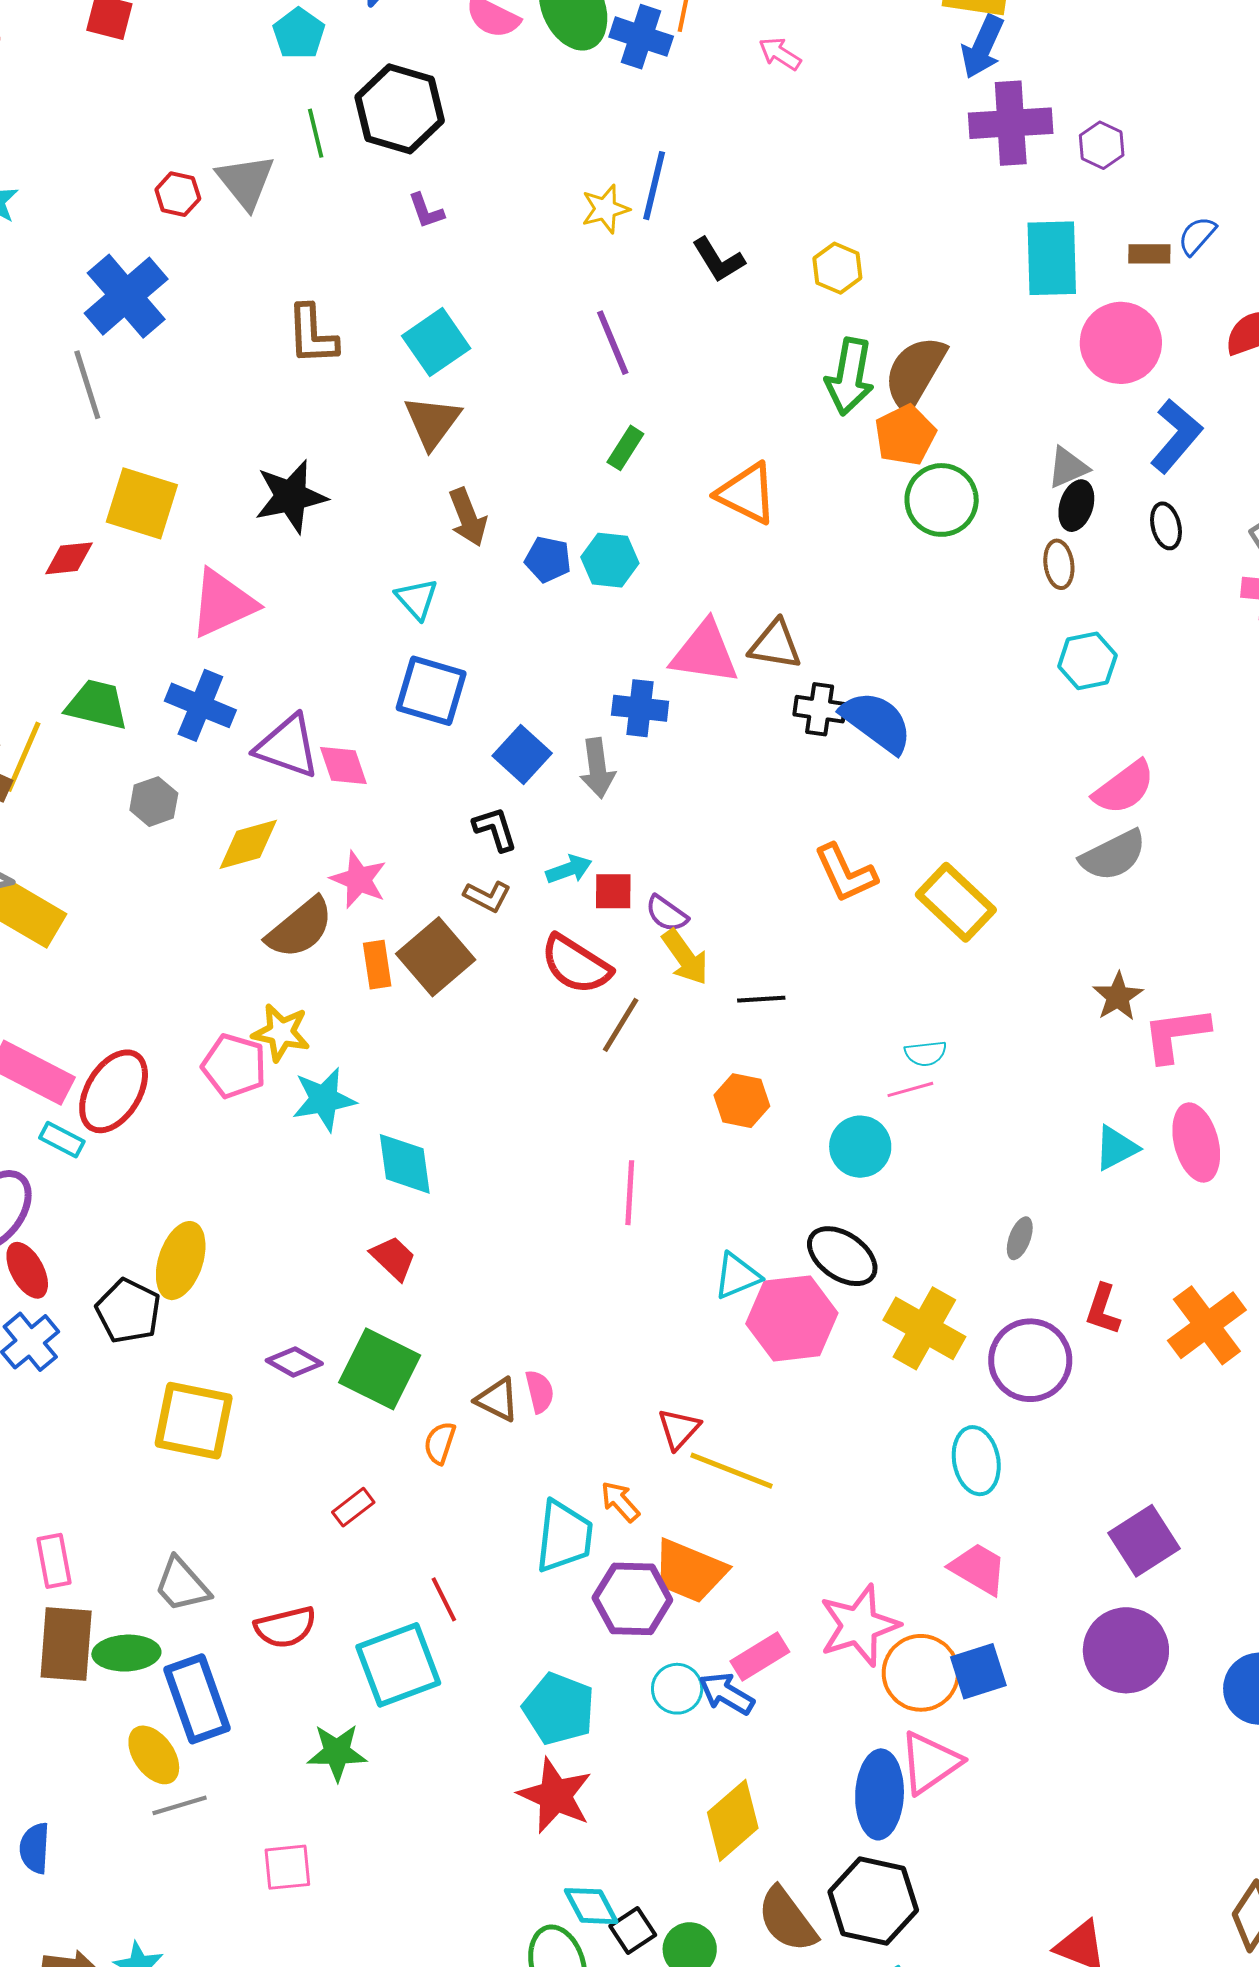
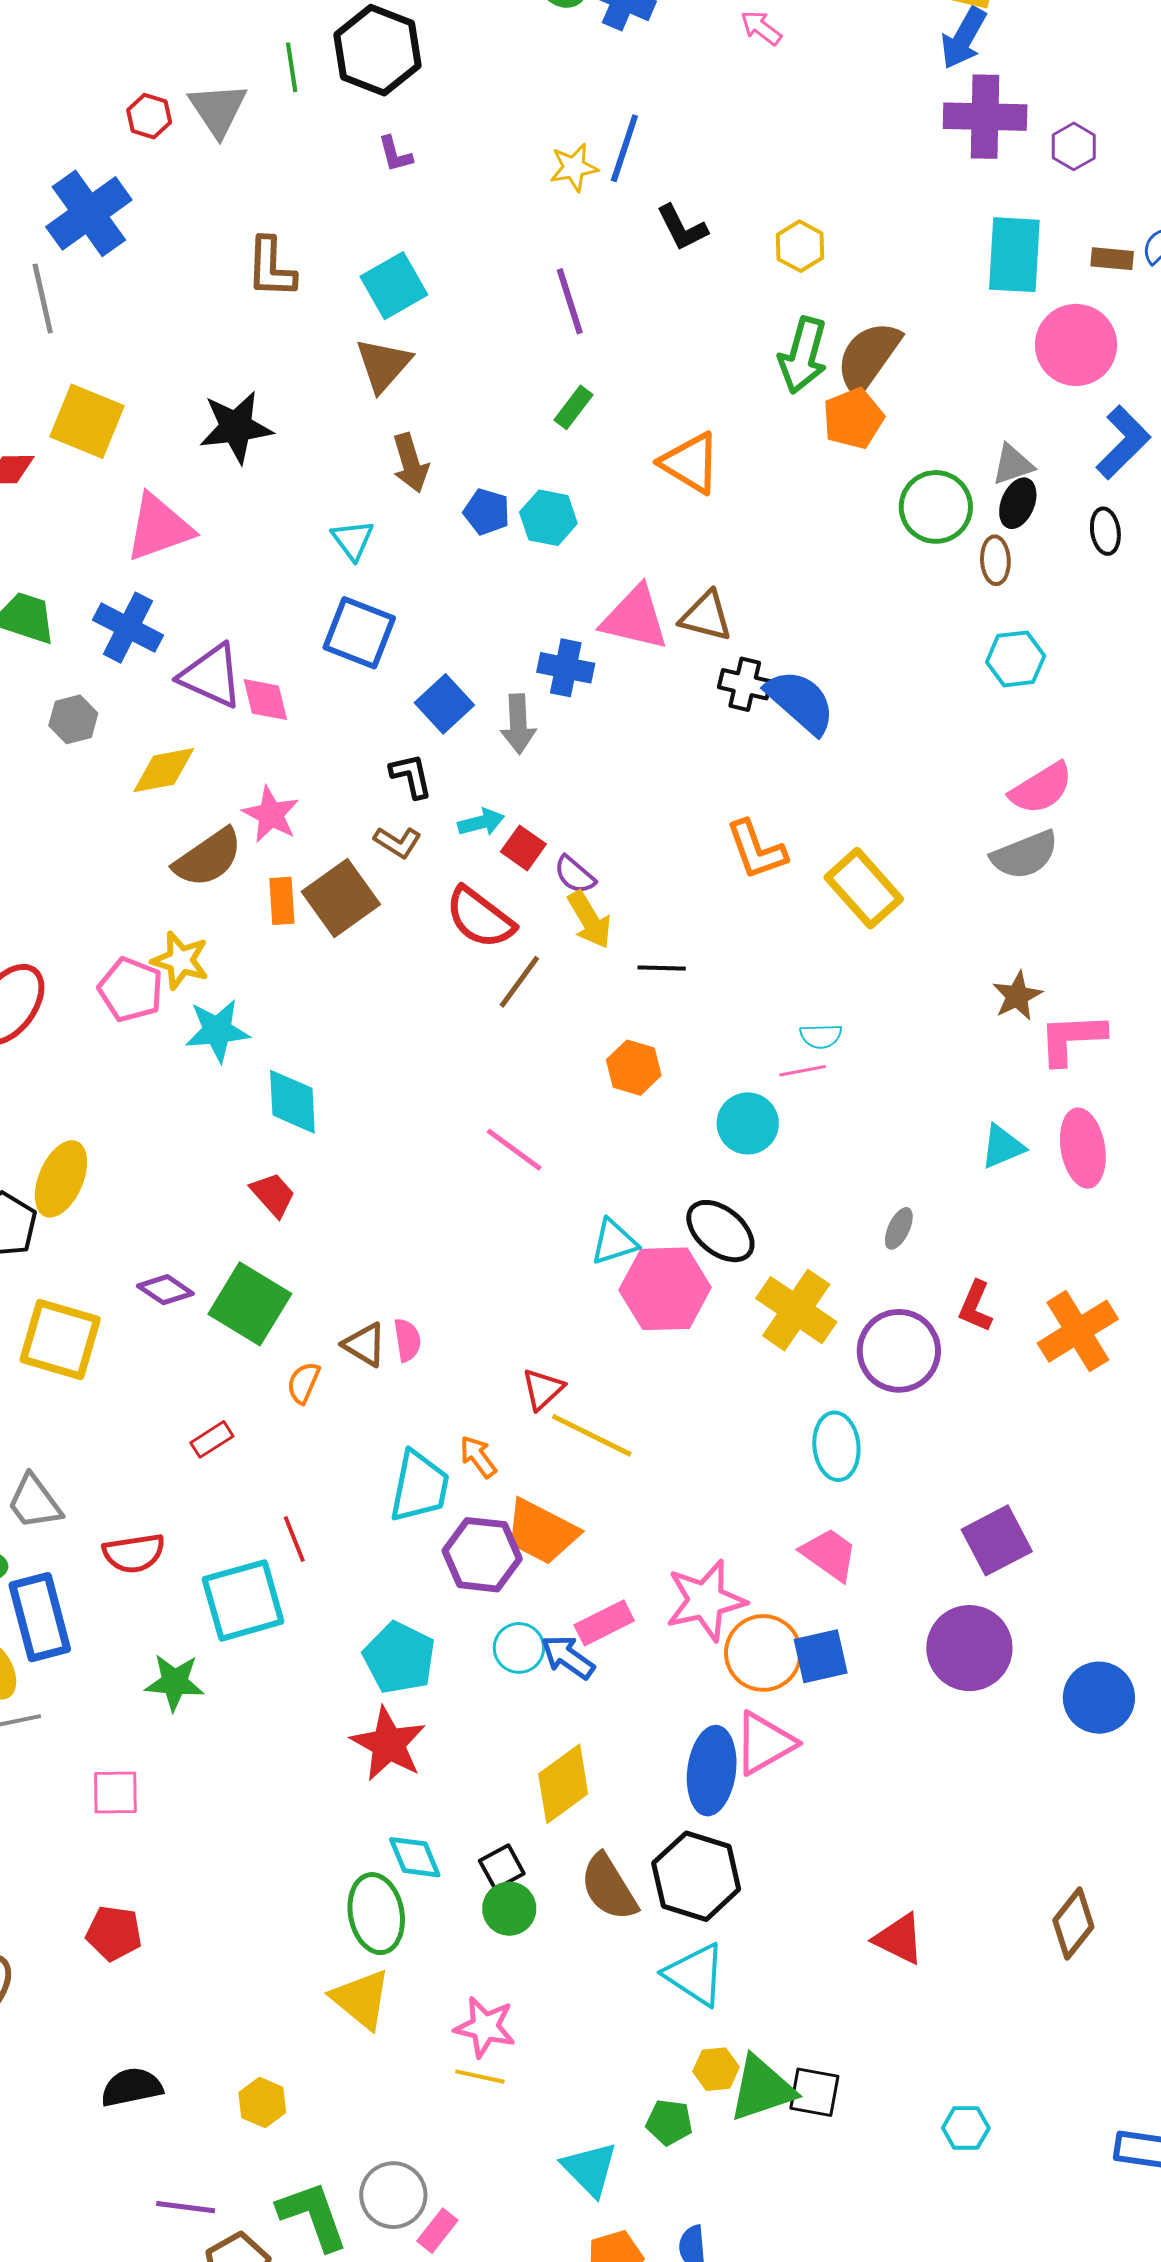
green circle: (942, 500) -> (936, 507), moved
red square: (613, 891) -> (523, 848), turned 30
pink line: (630, 1193) -> (514, 1150), turned -62
black square: (633, 1931) -> (502, 1867), moved

